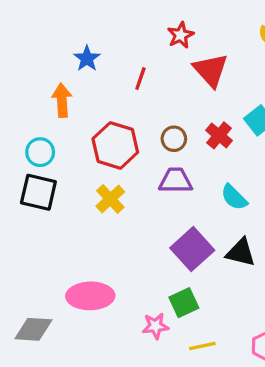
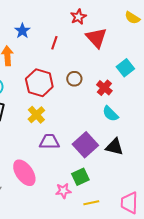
red cross: (219, 135) -> (104, 88), moved
purple trapezoid: (176, 181) -> (49, 142), moved
pink ellipse: (90, 296) -> (24, 173), turned 56

